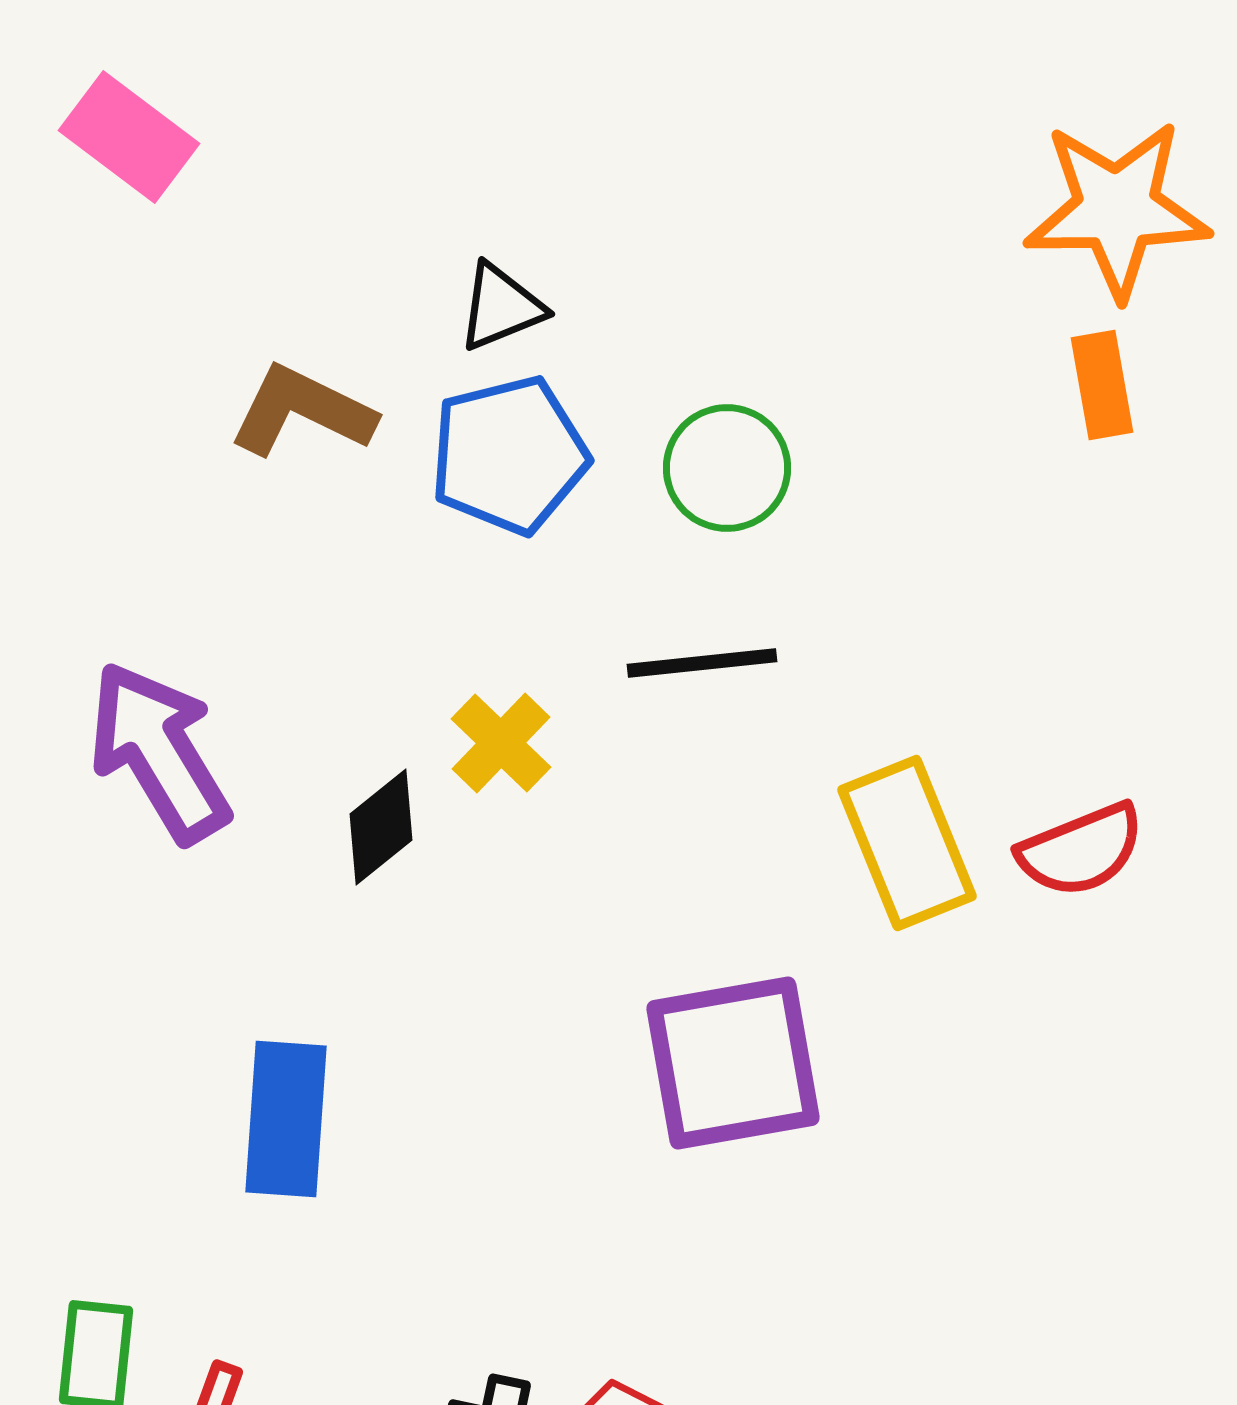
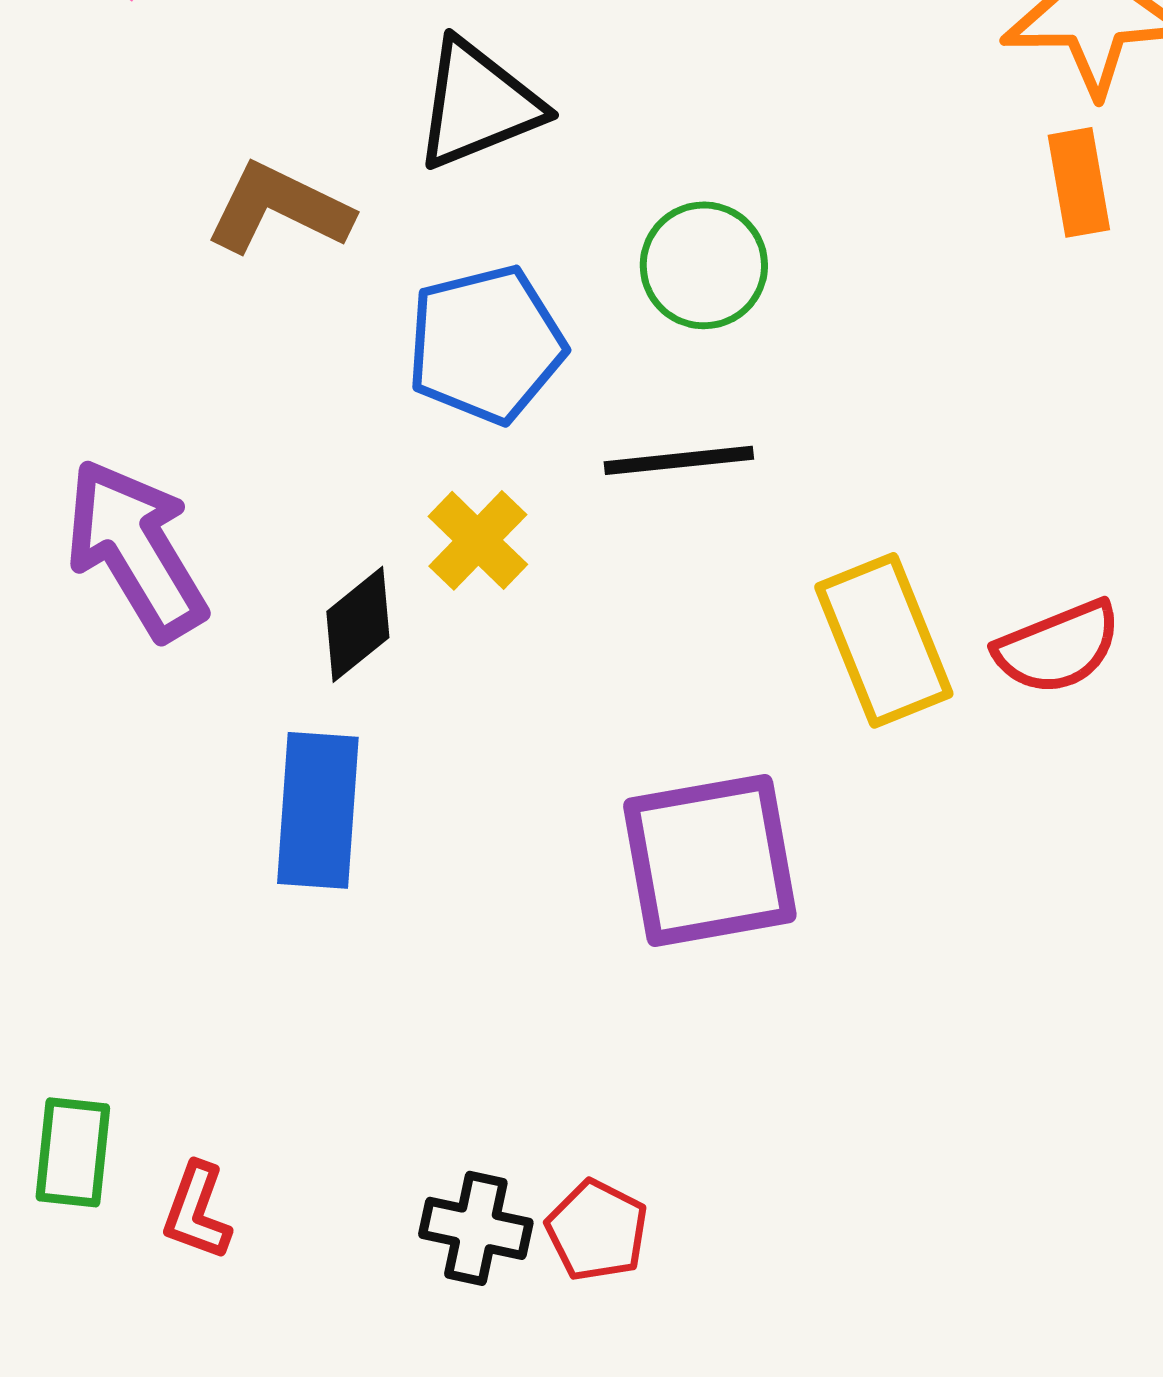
black triangle: (501, 307) -> (478, 104), size x1.5
blue pentagon: (509, 455) -> (486, 344), moved
blue rectangle: (286, 1119) -> (318, 810), moved

